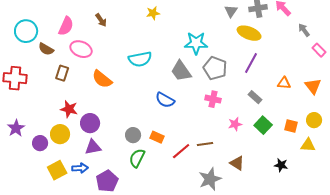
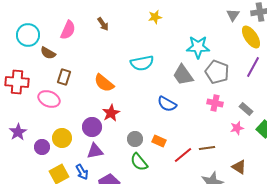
yellow ellipse: (249, 33) -> (251, 37), turned 35
pink ellipse: (81, 49) -> (49, 99), moved
gray rectangle: (255, 97) -> (246, 109), moved
red star: (69, 109) -> (111, 113), moved, turned 30
green semicircle: (137, 158) -> (139, 162), turned -66
blue arrow: (80, 168) -> (82, 172), turned 63

